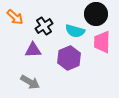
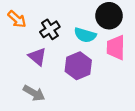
purple triangle: (33, 50) -> (37, 57), turned 42

